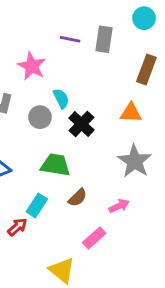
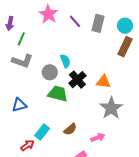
cyan circle: (144, 18) -> (125, 26), moved
purple line: (70, 39) -> (75, 21), turned 32
pink star: (32, 66) -> (48, 14), moved
orange triangle: (131, 113) -> (103, 82), moved
green trapezoid: (55, 165) -> (58, 94), moved

